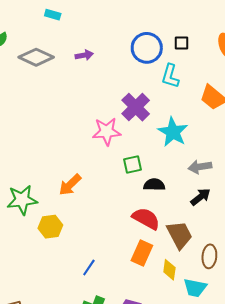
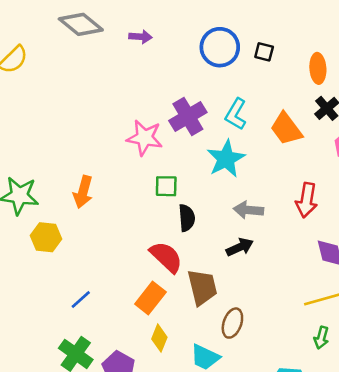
cyan L-shape: (170, 76) -> (236, 114), moved
orange arrow: (70, 185) -> (83, 192), turned -45
black semicircle: (154, 185) -> (187, 218), turned 70
yellow diamond: (169, 270) -> (159, 338), moved

